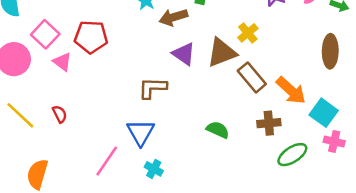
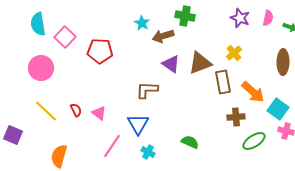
yellow cross: (248, 33) -> (234, 53), moved
pink square: (45, 34) -> (65, 37), moved
pink triangle: (62, 62) -> (99, 113), moved
brown rectangle: (252, 77) -> (223, 82), turned 30
green semicircle: (218, 130) -> (190, 142), moved

